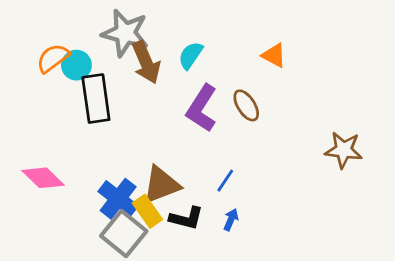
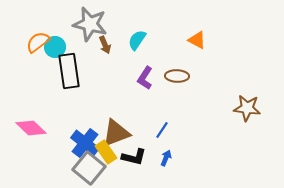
brown arrow: (146, 62) -> (105, 45), size x0.6
brown ellipse: (246, 105) -> (177, 76), turned -55
purple L-shape: (202, 108) -> (145, 78), size x0.7

